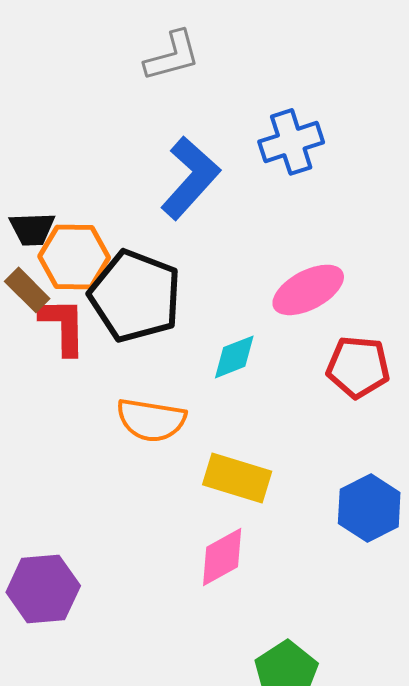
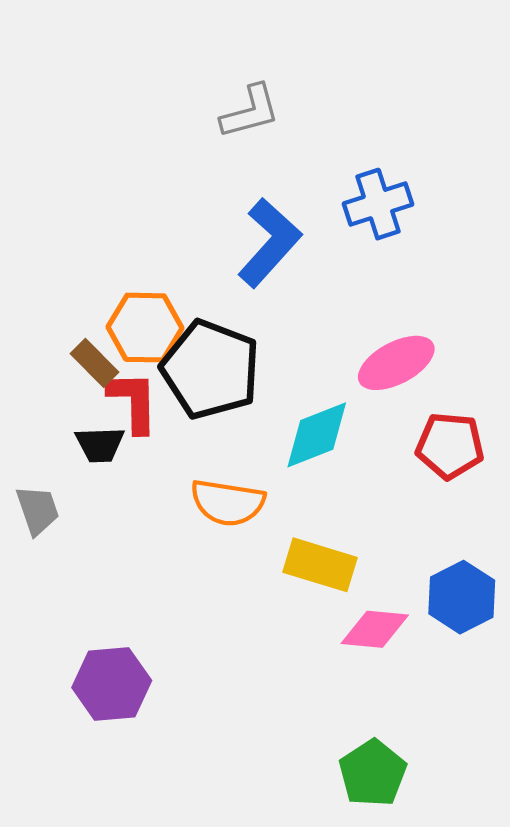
black trapezoid: (32, 229) -> (100, 445), moved
cyan diamond: (234, 357) -> (317, 435), size x1.4
pink diamond: (222, 557) -> (375, 629), moved, turned 34

